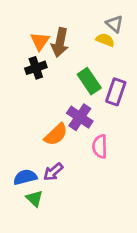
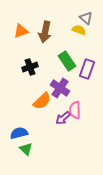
orange triangle: (40, 41) -> (21, 31), moved, turned 35
black cross: (36, 68) -> (30, 67), moved
purple arrow: (53, 172) -> (63, 118), moved

